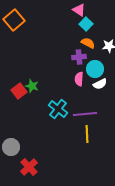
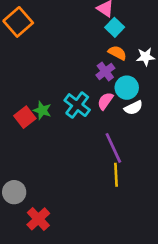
purple cross: (79, 57) -> (105, 72), turned -32
pink semicircle: (79, 79) -> (105, 101), turned 32
cyan cross: (58, 109) -> (77, 105), moved
purple line: (85, 114) -> (113, 148), turned 70

